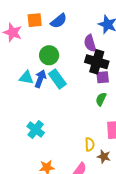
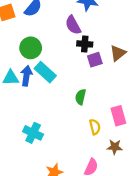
black cross: (97, 62) -> (85, 44), size x0.6
green semicircle: (101, 99) -> (81, 97), moved
yellow semicircle: (90, 144) -> (95, 127), moved

